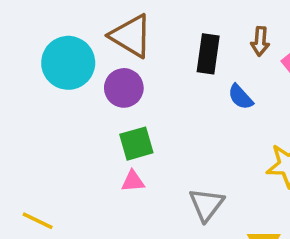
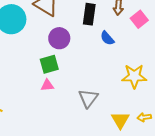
purple circle: (124, 88) -> (59, 38), moved

